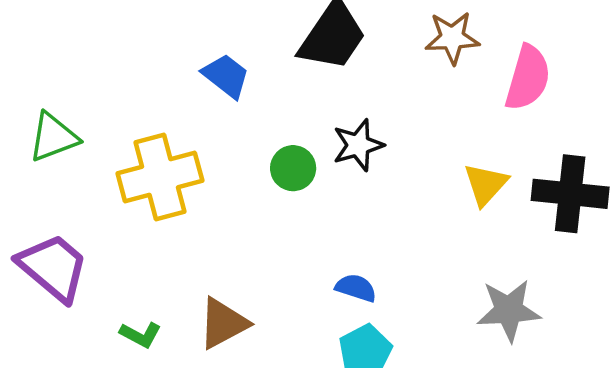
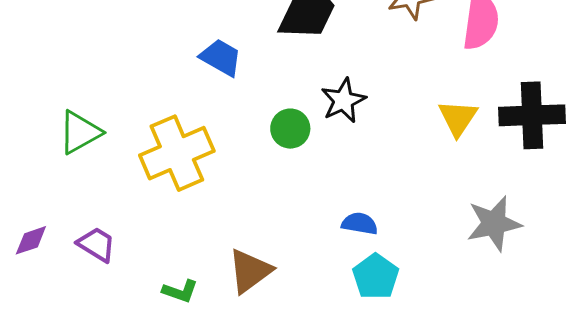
purple trapezoid: (53, 267) -> (96, 244), size x0.6

